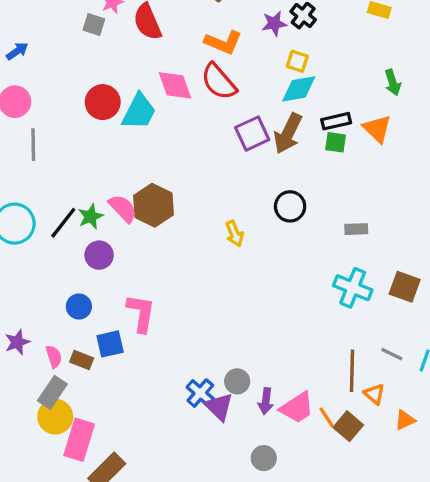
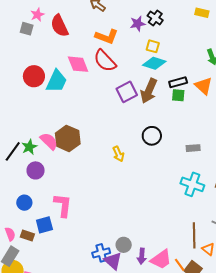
cyan diamond: (299, 89) -> (154, 63), turned 30
blue cross: (200, 393) -> (101, 253), turned 36

